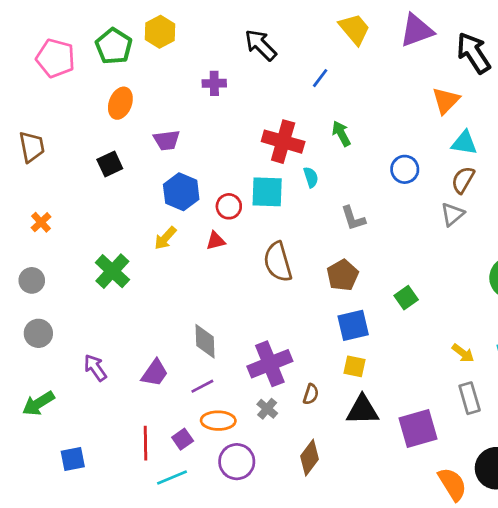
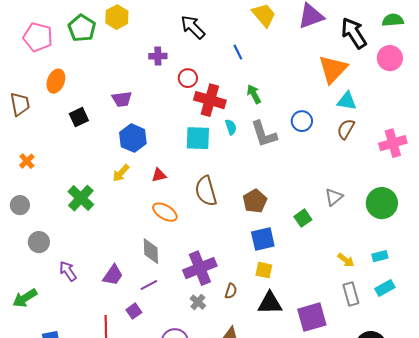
blue line: (320, 78) -> (238, 52), turned -63
orange triangle: (446, 101) -> (333, 69), size x1.4
orange ellipse: (120, 103) -> (56, 81), moved
red circle: (229, 206) -> (188, 78), moved
gray triangle: (452, 214) -> (334, 197), moved
gray L-shape: (353, 218) -> (264, 134), moved, size x1.4
gray circle: (38, 333) -> (39, 242), moved
orange ellipse: (218, 421) -> (165, 212), moved, turned 30
purple square: (183, 439) -> (134, 311), moved

